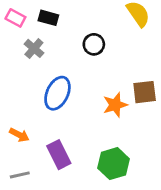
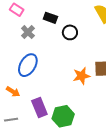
black rectangle: (48, 18) -> (50, 18), moved
blue ellipse: (57, 93) -> (28, 65), moved
green hexagon: (114, 164) -> (63, 116), moved

